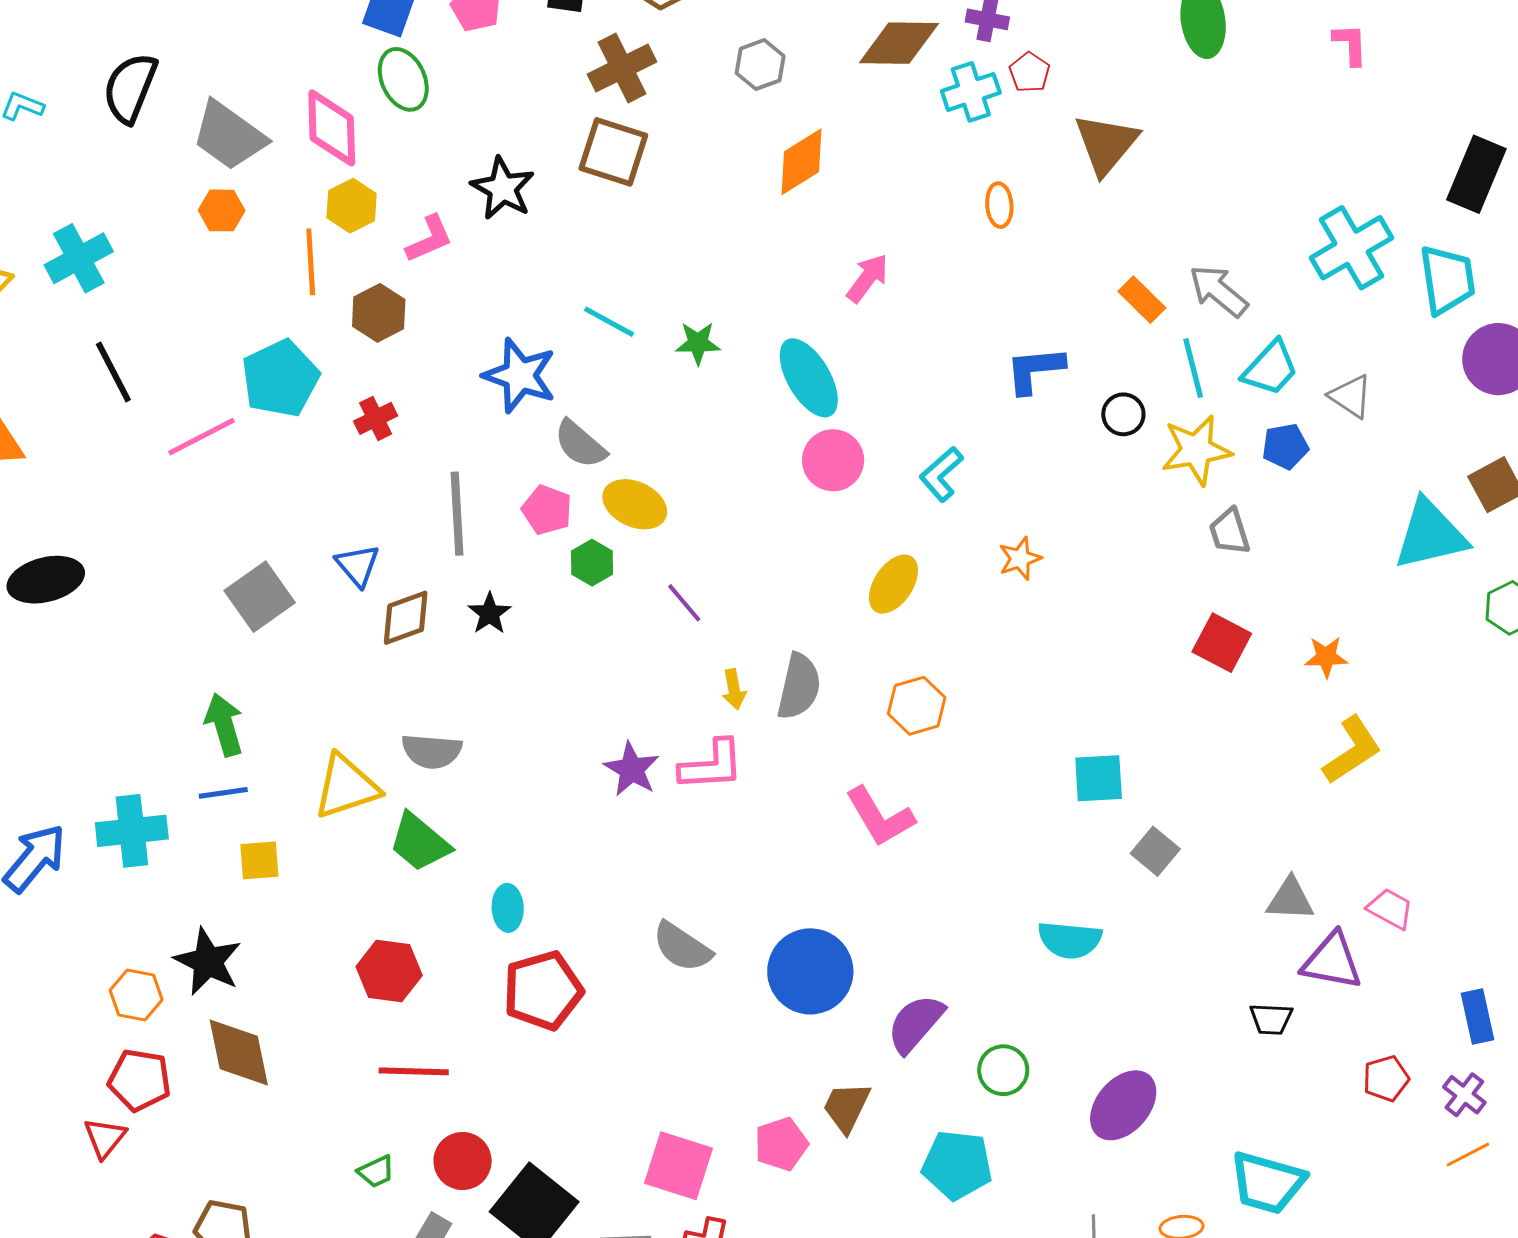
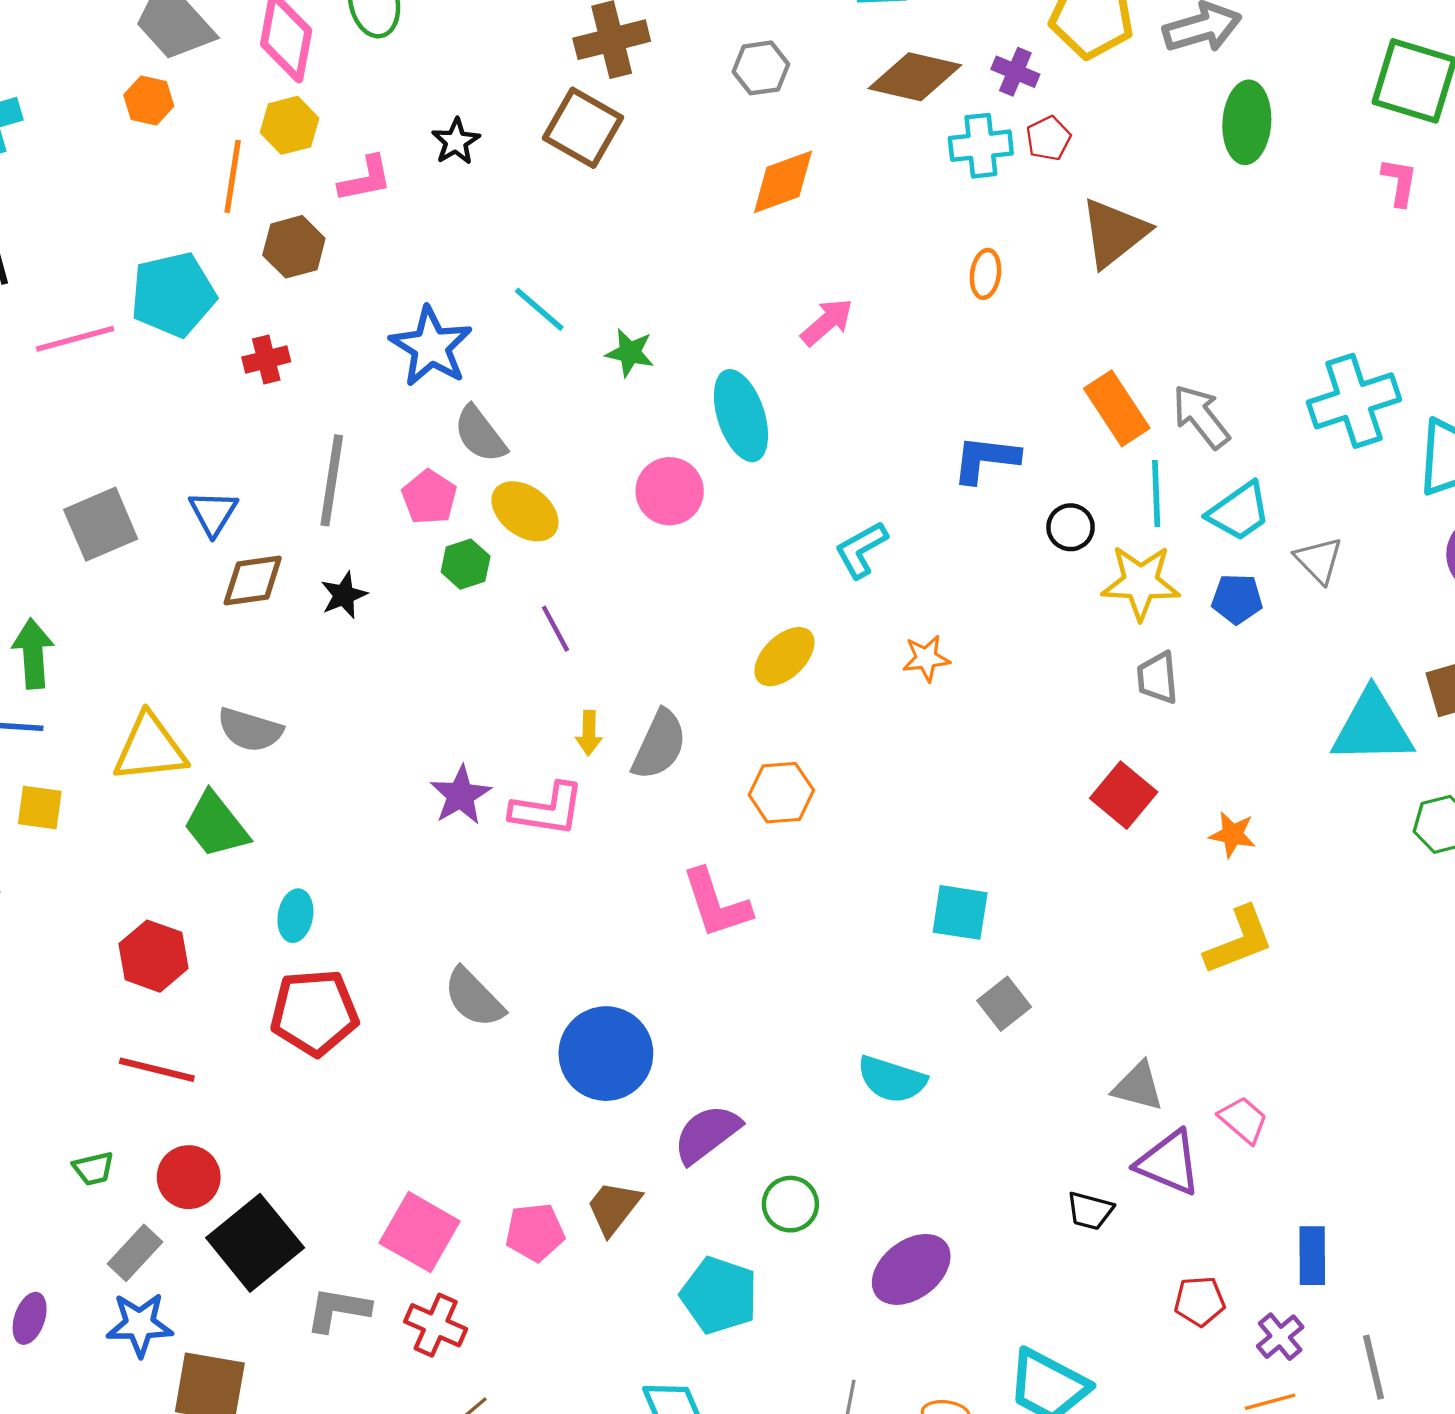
black star: (503, 188) -> (456, 141), size x0.7
orange rectangle: (1142, 300) -> (1117, 408), size x1.4
pink circle: (833, 460) -> (670, 491), moved

